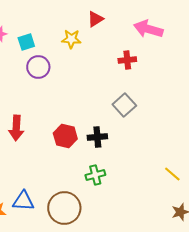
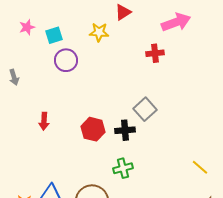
pink arrow: (148, 29) -> (176, 22), turned 144
gray square: (124, 105) -> (145, 109), moved
red arrow: (16, 128) -> (44, 121), size x0.7

